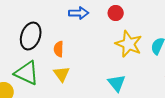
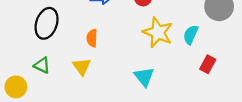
orange semicircle: (59, 49) -> (92, 38), moved
green triangle: (27, 73) -> (42, 65), size x0.6

